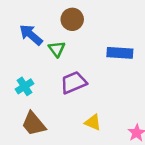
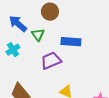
blue rectangle: (120, 53) -> (71, 42), moved
cyan cross: (24, 86) -> (13, 50), moved

